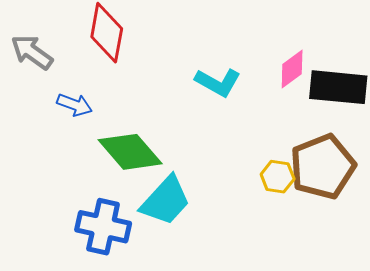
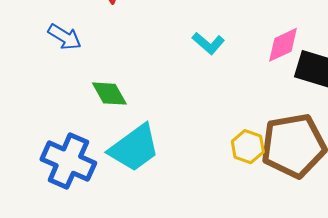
cyan L-shape: (218, 82) -> (208, 43), size x0.7
green diamond: (130, 152) -> (109, 94), size x0.6

